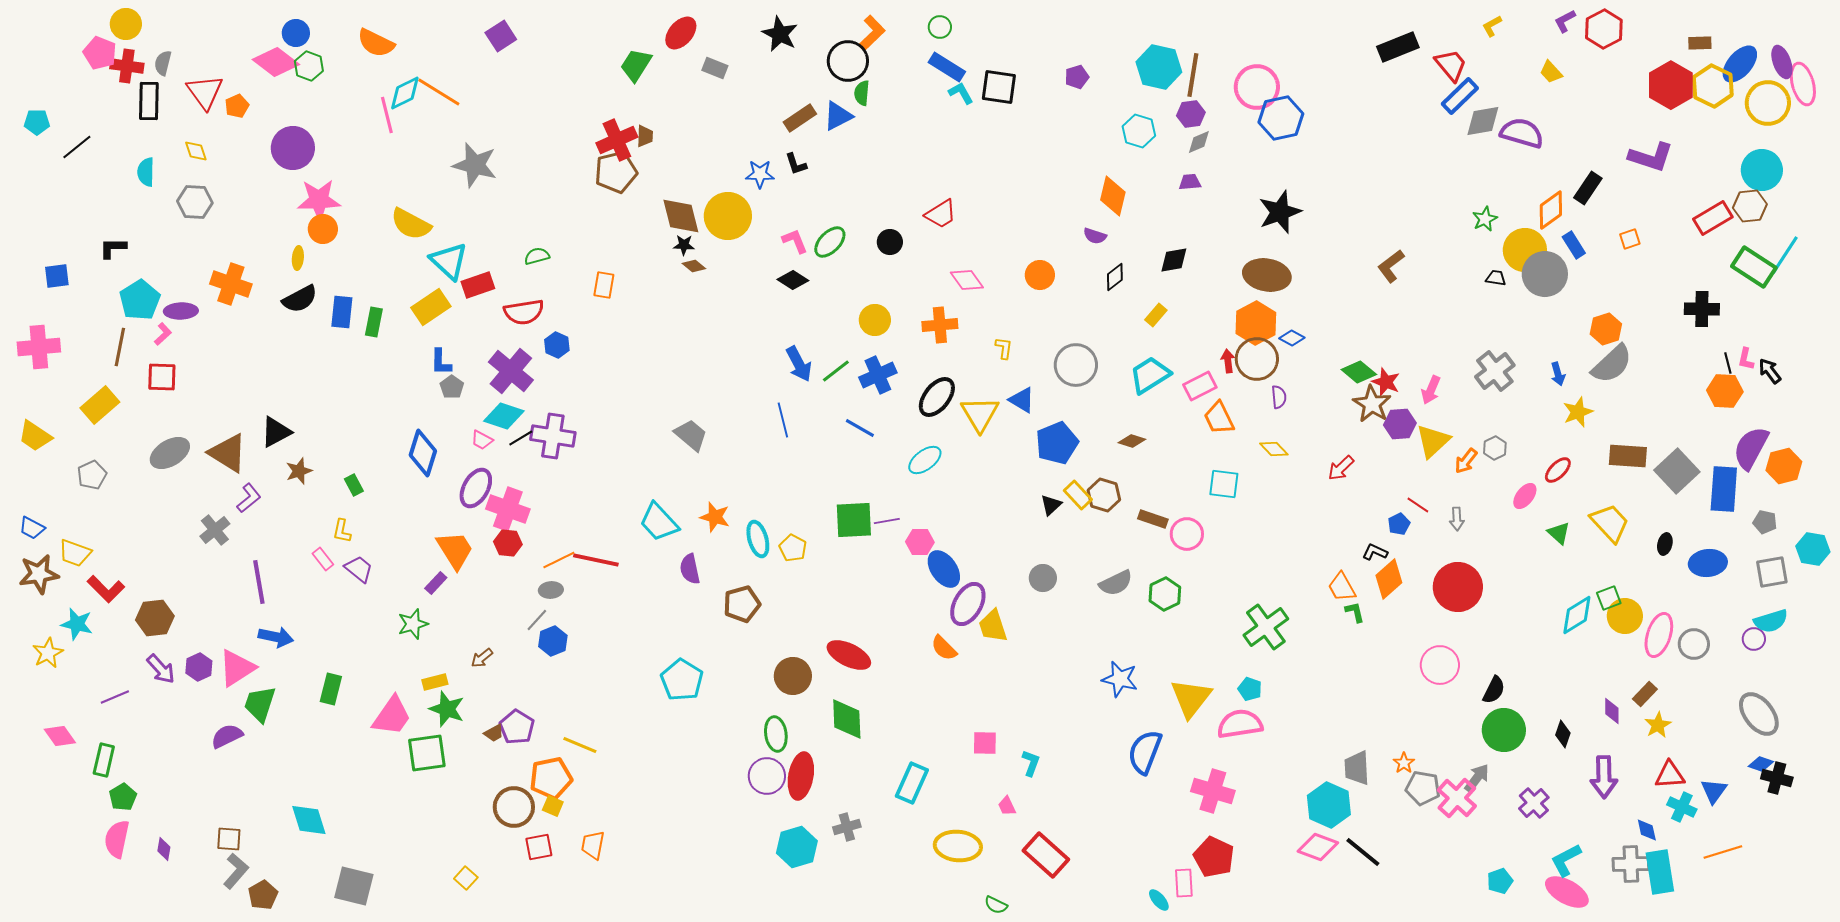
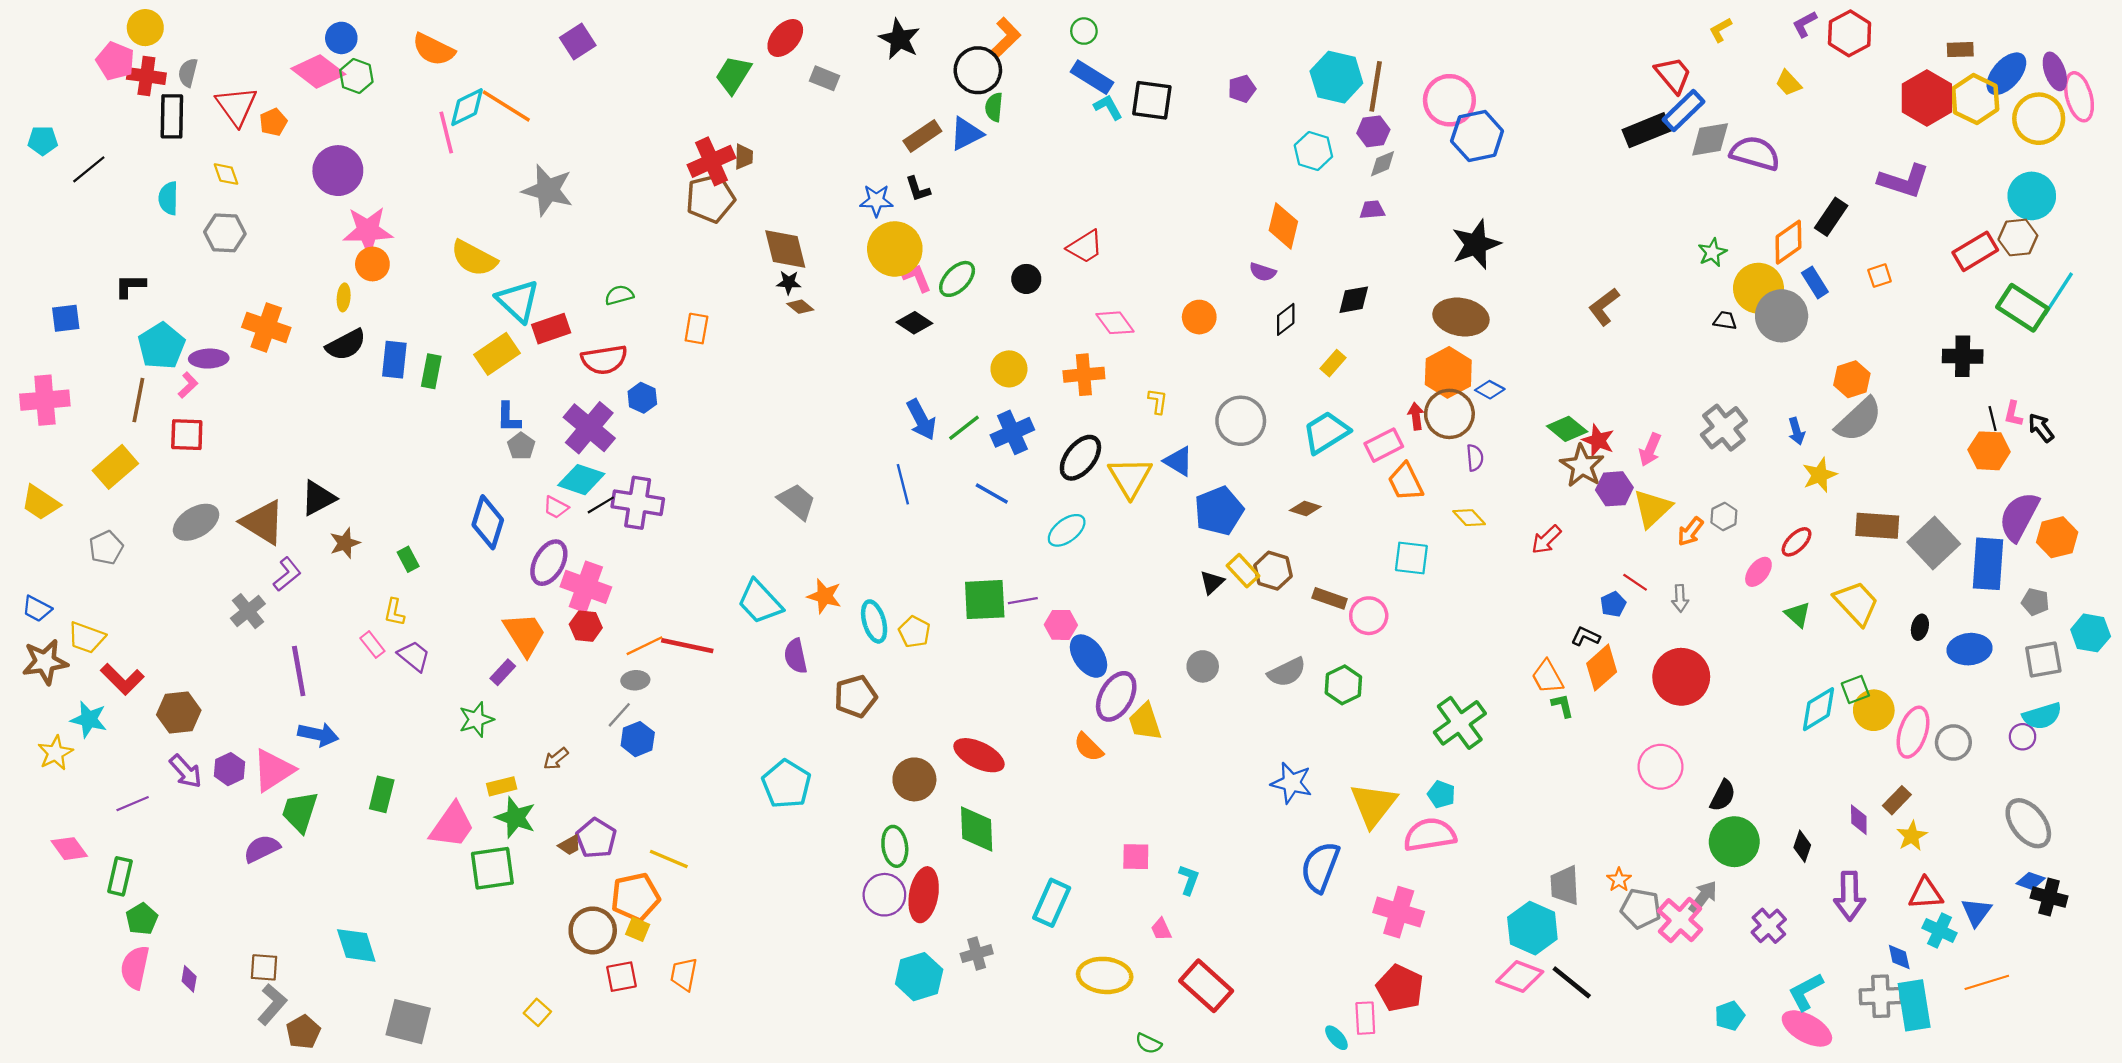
black rectangle: (1398, 47) -> (1647, 130), moved
yellow circle: (728, 216) -> (895, 249), moved

